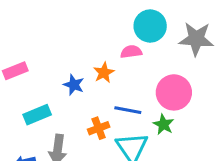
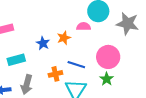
green star: (163, 124) -> (107, 79), moved

